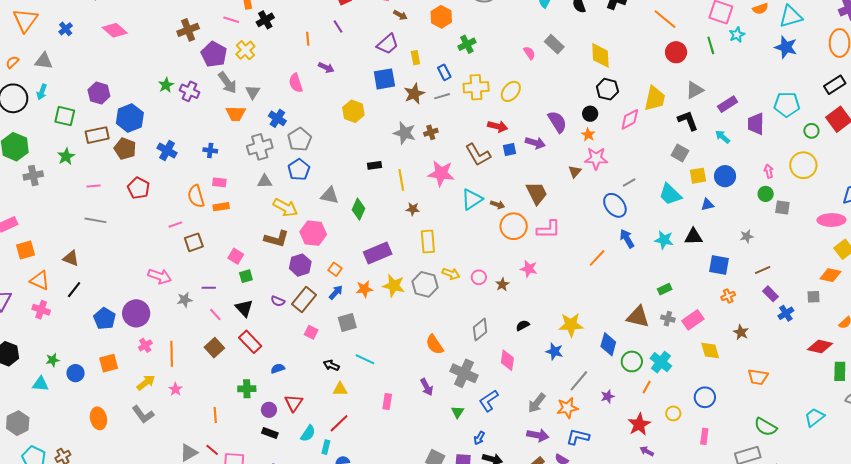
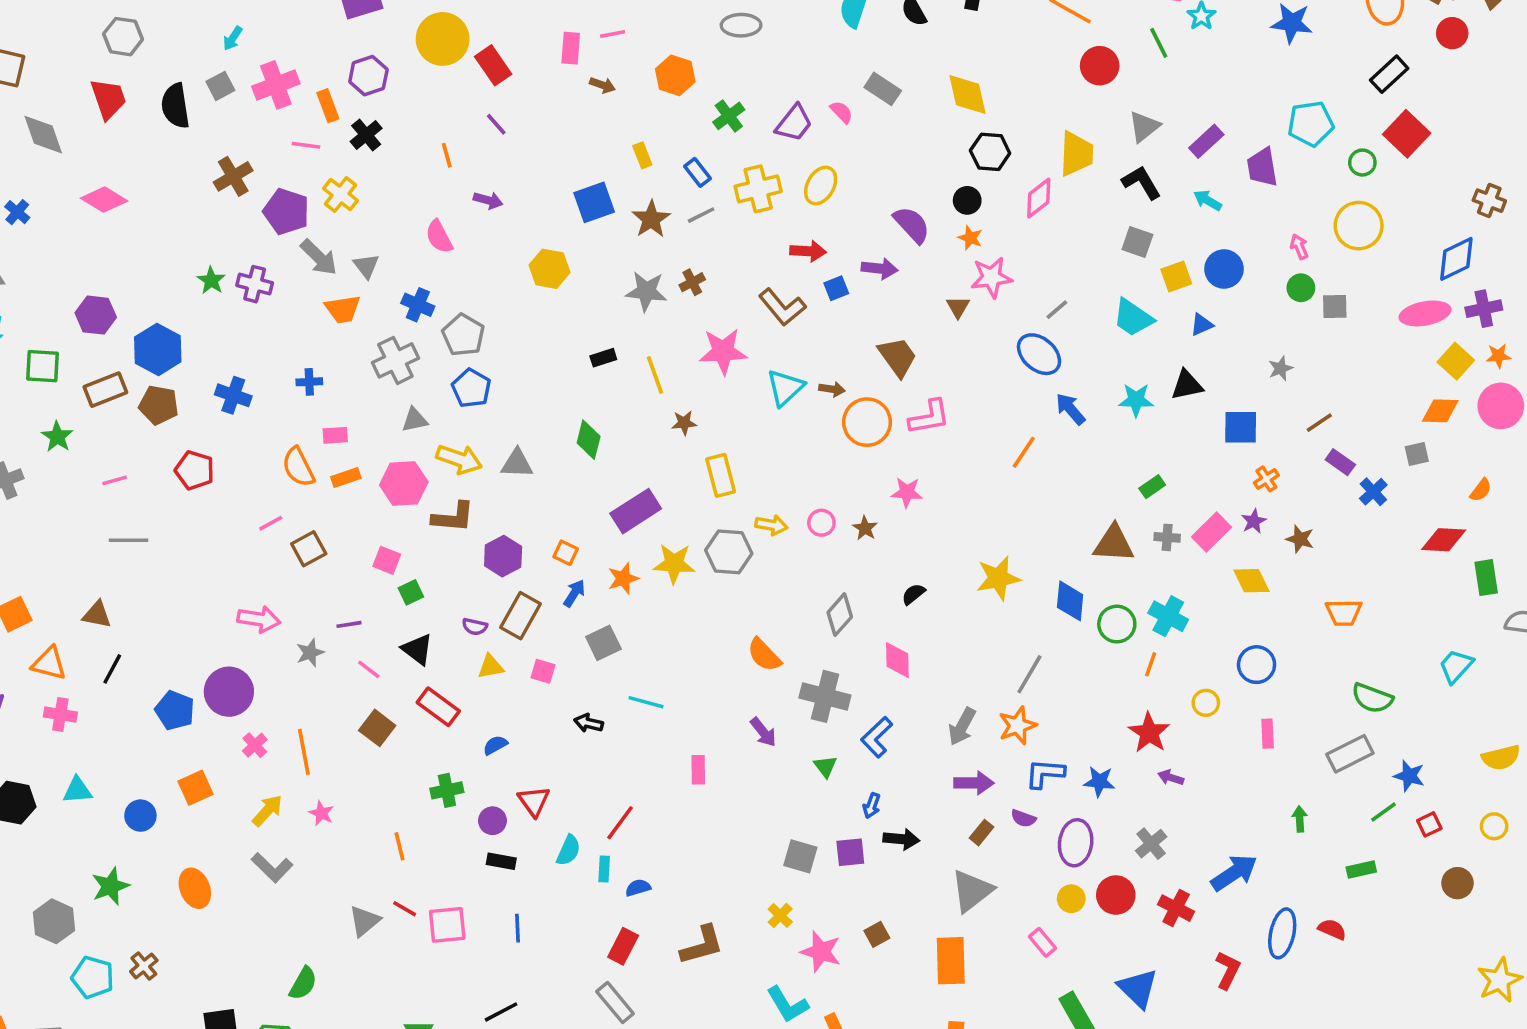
purple trapezoid: (388, 44) -> (794, 123), moved
gray triangle: (330, 195) -> (517, 463), moved
pink hexagon: (313, 233) -> (404, 484), moved
blue star: (554, 351) -> (1099, 782), moved
green star: (53, 360) -> (110, 886), moved, size x1.5
cyan triangle: (40, 384) -> (77, 790), moved
yellow triangle: (340, 389) -> (491, 667), moved
purple star: (608, 396) -> (1254, 521), moved

